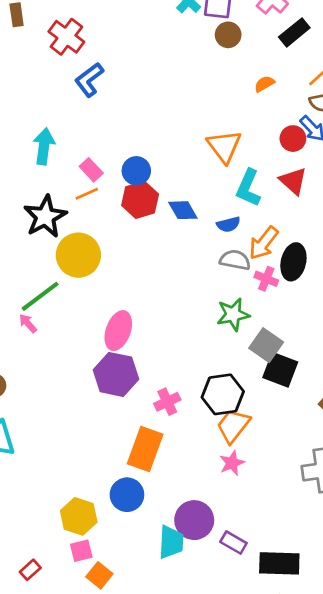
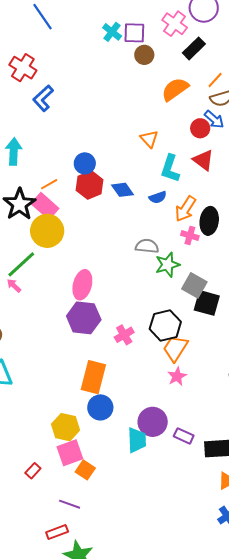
orange semicircle: (264, 84) -> (175, 89), size x1.8
orange triangle: (224, 146) -> (149, 139), size x0.7
pink rectangle: (91, 170) -> (45, 206), moved, size x1.5
gray semicircle: (235, 260) -> (147, 246), moved
orange rectangle: (145, 449) -> (93, 377), moved
pink square: (81, 551) -> (70, 453), size x1.5

